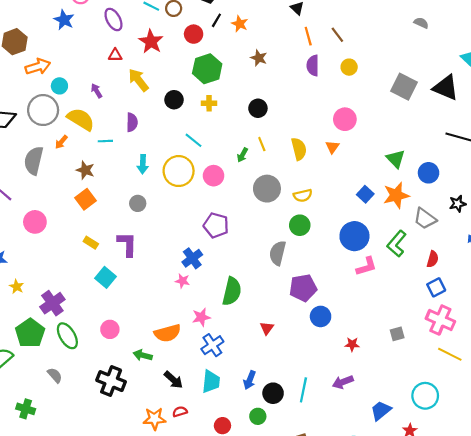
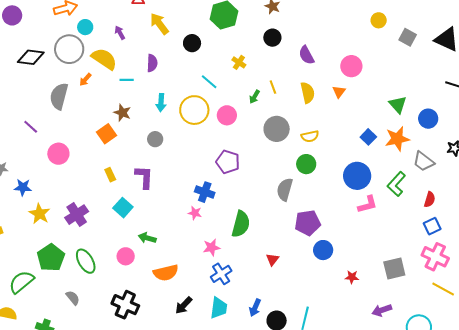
purple semicircle: (313, 66) -> (306, 55), moved, turned -30
yellow circle: (349, 67) -> (379, 20), moved
gray square: (404, 87) -> (408, 37), size x0.7
yellow cross: (209, 103) -> (239, 62), moved, turned 32
black circle: (258, 108) -> (272, 38), moved
brown star: (85, 170) -> (122, 113), moved
yellow rectangle: (91, 243) -> (110, 175), turned 32
blue cross: (192, 258) -> (205, 192), turned -36
yellow star: (17, 287) -> (39, 214), size x1.5
purple cross: (52, 303) -> (77, 215), moved
orange semicircle: (167, 333) -> (166, 273), moved
gray square: (397, 334) -> (394, 268), size x1.6
green arrow: (143, 355) -> (147, 238), moved
black arrow: (173, 380) -> (184, 305), turned 90
purple arrow: (343, 382) -> (382, 310), moved

